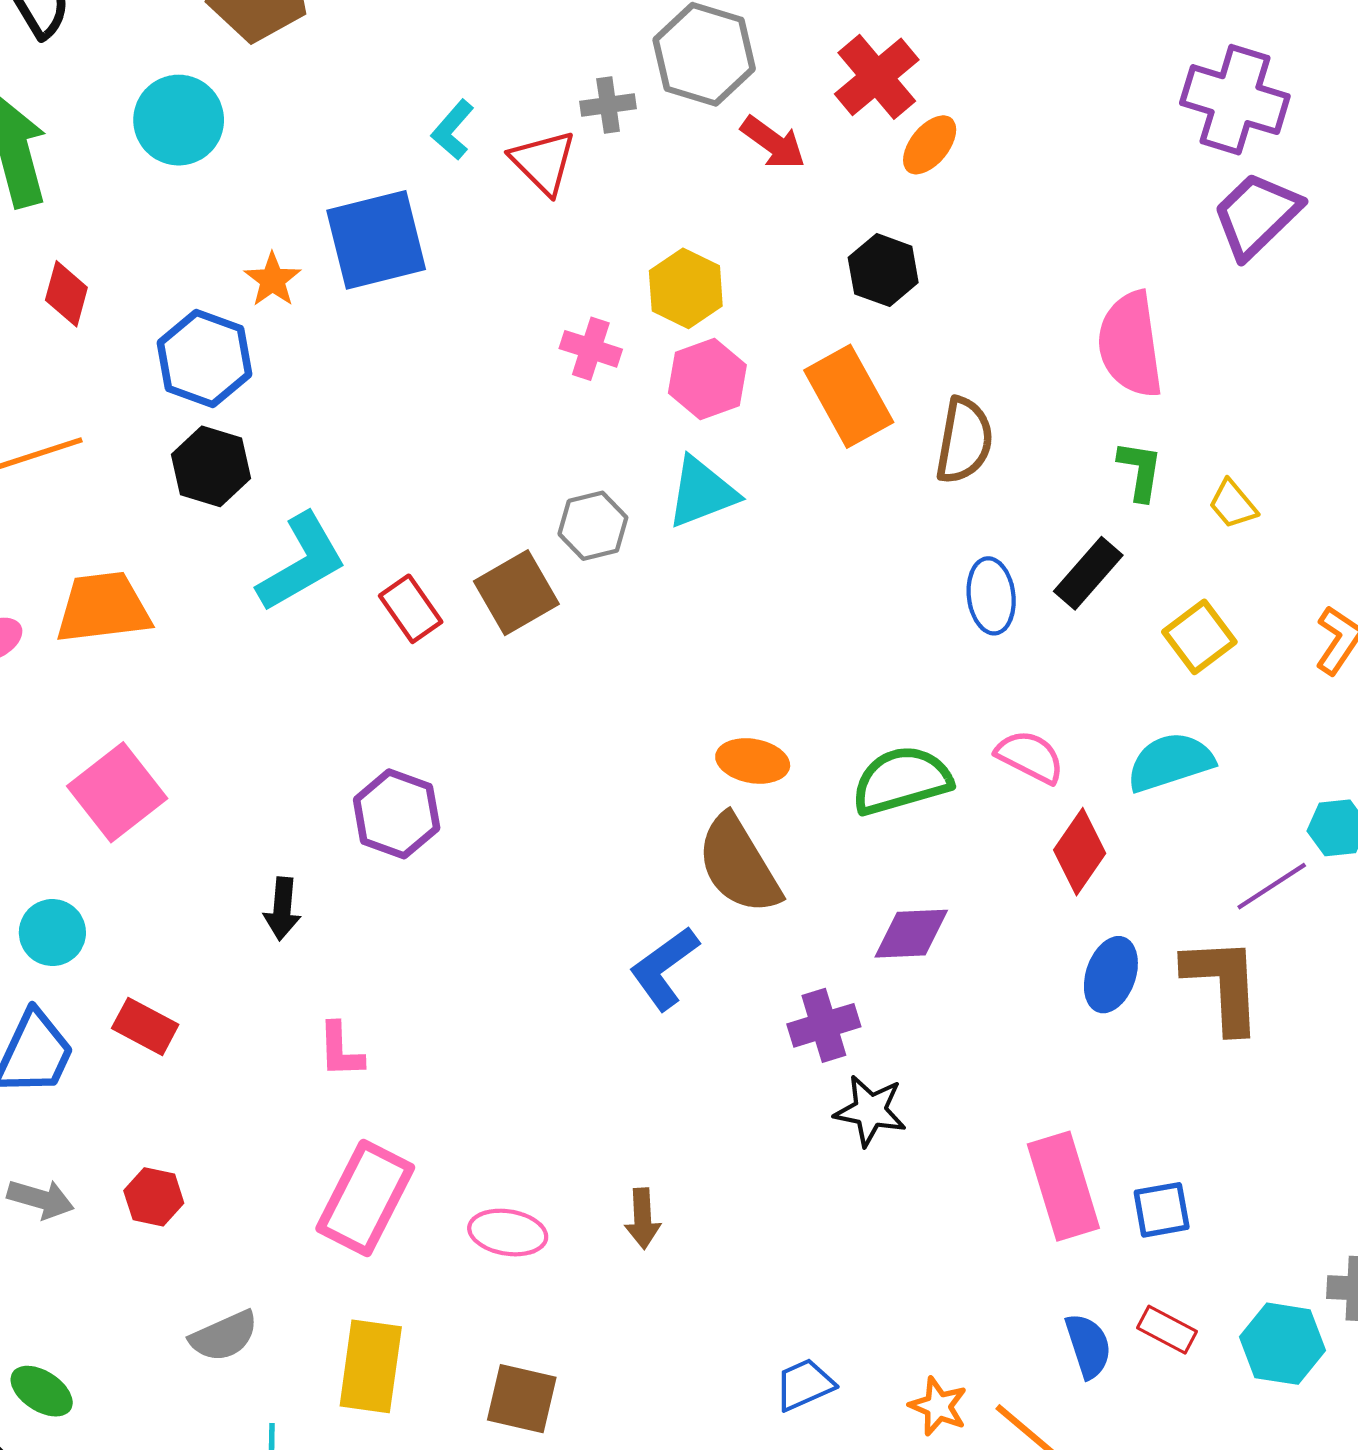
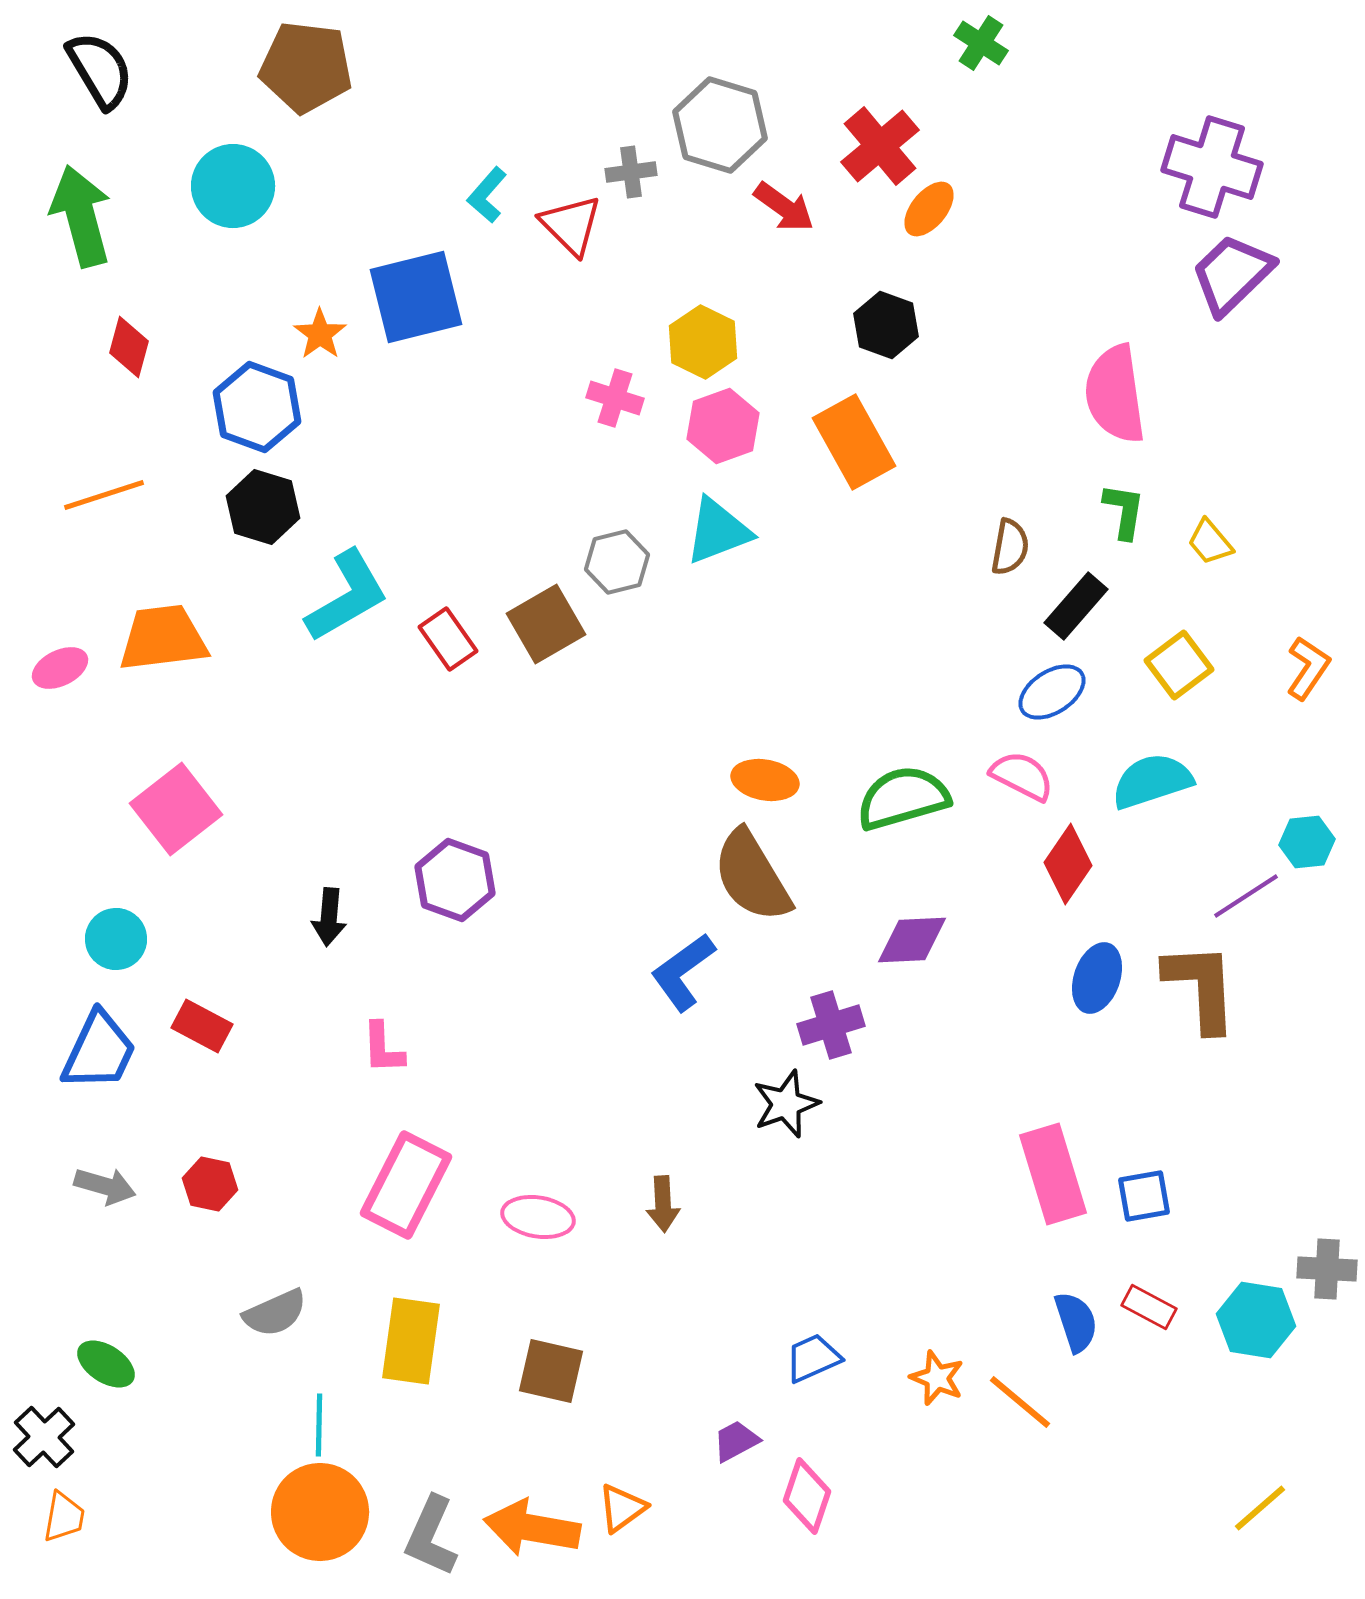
brown semicircle: (964, 441) -> (1010, 547), moved, size x0.7
blue ellipse: (991, 596) -> (1052, 692), moved, turned 64
purple hexagon: (397, 814) -> (455, 880), moved
black star: (870, 1111) -> (786, 1104), moved, turned -30

